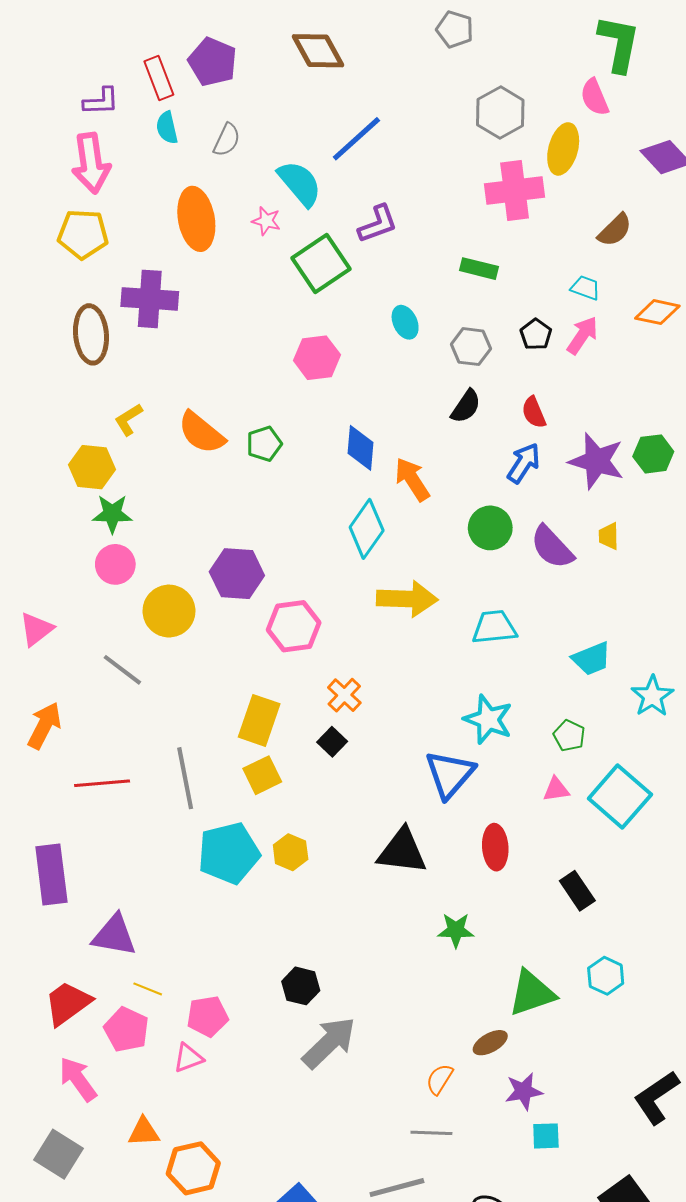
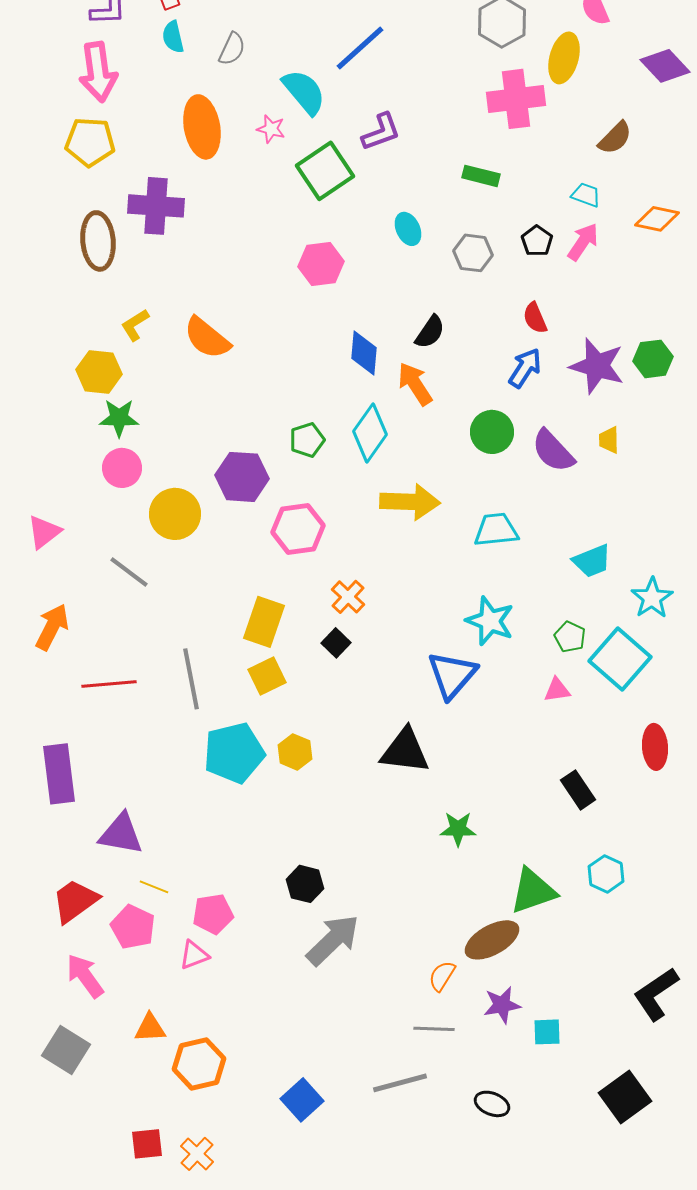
black semicircle: (466, 406) -> (430, 332), moved
green pentagon: (264, 444) -> (307, 440), moved
cyan square: (620, 796) -> (620, 659), moved
red ellipse: (495, 847) -> (655, 747), moved
brown ellipse: (490, 1043) -> (492, 940), size x1.6
purple star: (524, 1091) -> (502, 1005), moved

